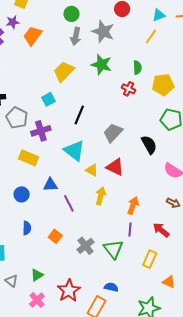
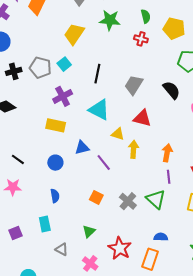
yellow pentagon: (163, 85) -> (174, 28), turned 30
gray pentagon: (17, 118) -> (40, 68), moved
yellow triangle: (92, 170) -> (118, 134), moved
blue semicircle: (27, 228) -> (55, 196), moved
green triangle: (37, 275) -> (89, 231), moved

